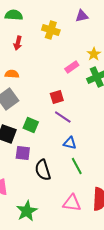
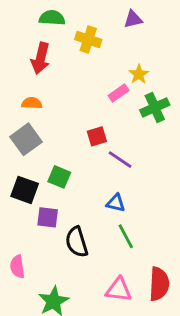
green semicircle: (14, 15) -> (52, 18), moved
red arrow: (18, 43) -> (40, 58), size x1.5
yellow star: (94, 54) -> (139, 74), moved
purple line: (63, 117) -> (120, 160), moved

